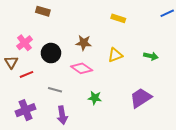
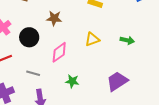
brown star: (84, 43) -> (54, 18), moved
pink diamond: (82, 68) -> (59, 52), turned -70

